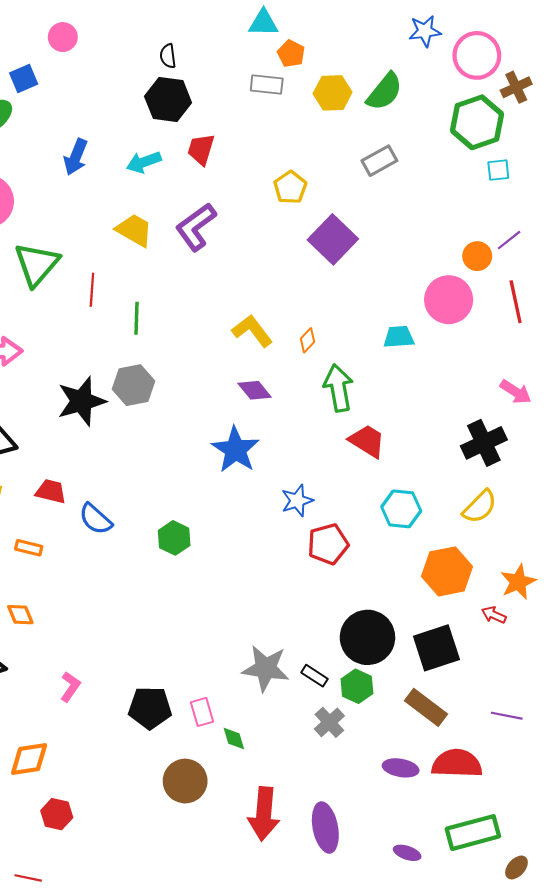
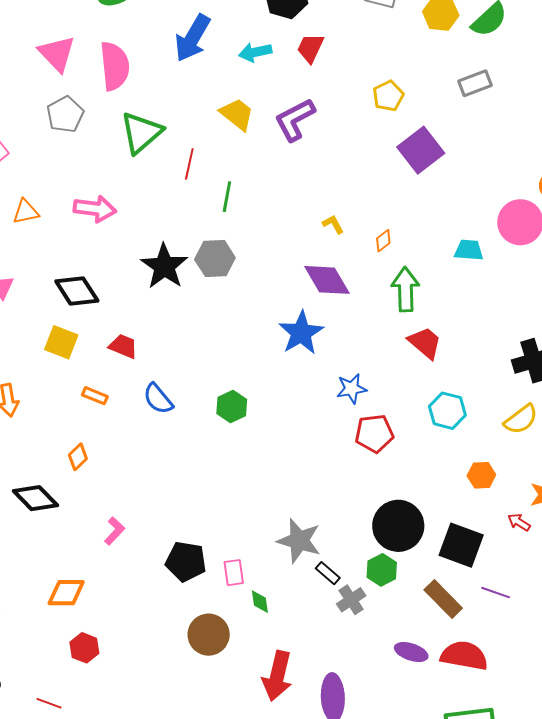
blue arrow: (76, 157) -> (193, 38), size x1.4
yellow L-shape: (252, 331) -> (333, 224), size x0.6
purple diamond: (255, 390) -> (327, 280), size x1.5
black star: (81, 401) -> (164, 266), turned -30
blue semicircle: (95, 519) -> (158, 399), moved
orange hexagon: (447, 571) -> (481, 475), size x0.6
orange diamond: (20, 615) -> (78, 457), turned 60
black square: (436, 648) -> (461, 545), turned 30
black rectangle: (314, 676) -> (328, 573), moved
purple line: (507, 716) -> (496, 593), moved

